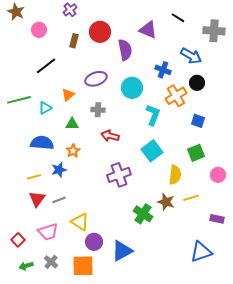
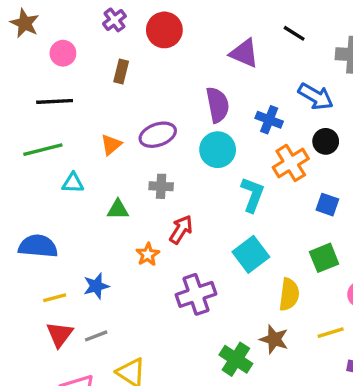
red circle: (100, 32) -> (164, 30), moved
purple semicircle: (125, 50) -> (218, 105), moved
black line: (46, 66) -> (55, 101), moved, turned 35
orange triangle: (68, 95) -> (111, 145), moved
green line: (19, 100) -> (43, 150), moved
cyan triangle: (45, 108) -> (73, 183), turned 32
red arrow: (110, 136) -> (181, 230), turned 108
blue semicircle: (42, 143) -> (38, 246), moved
orange star: (73, 151) -> (148, 254), moved
yellow line: (191, 198) -> (331, 333), moved

